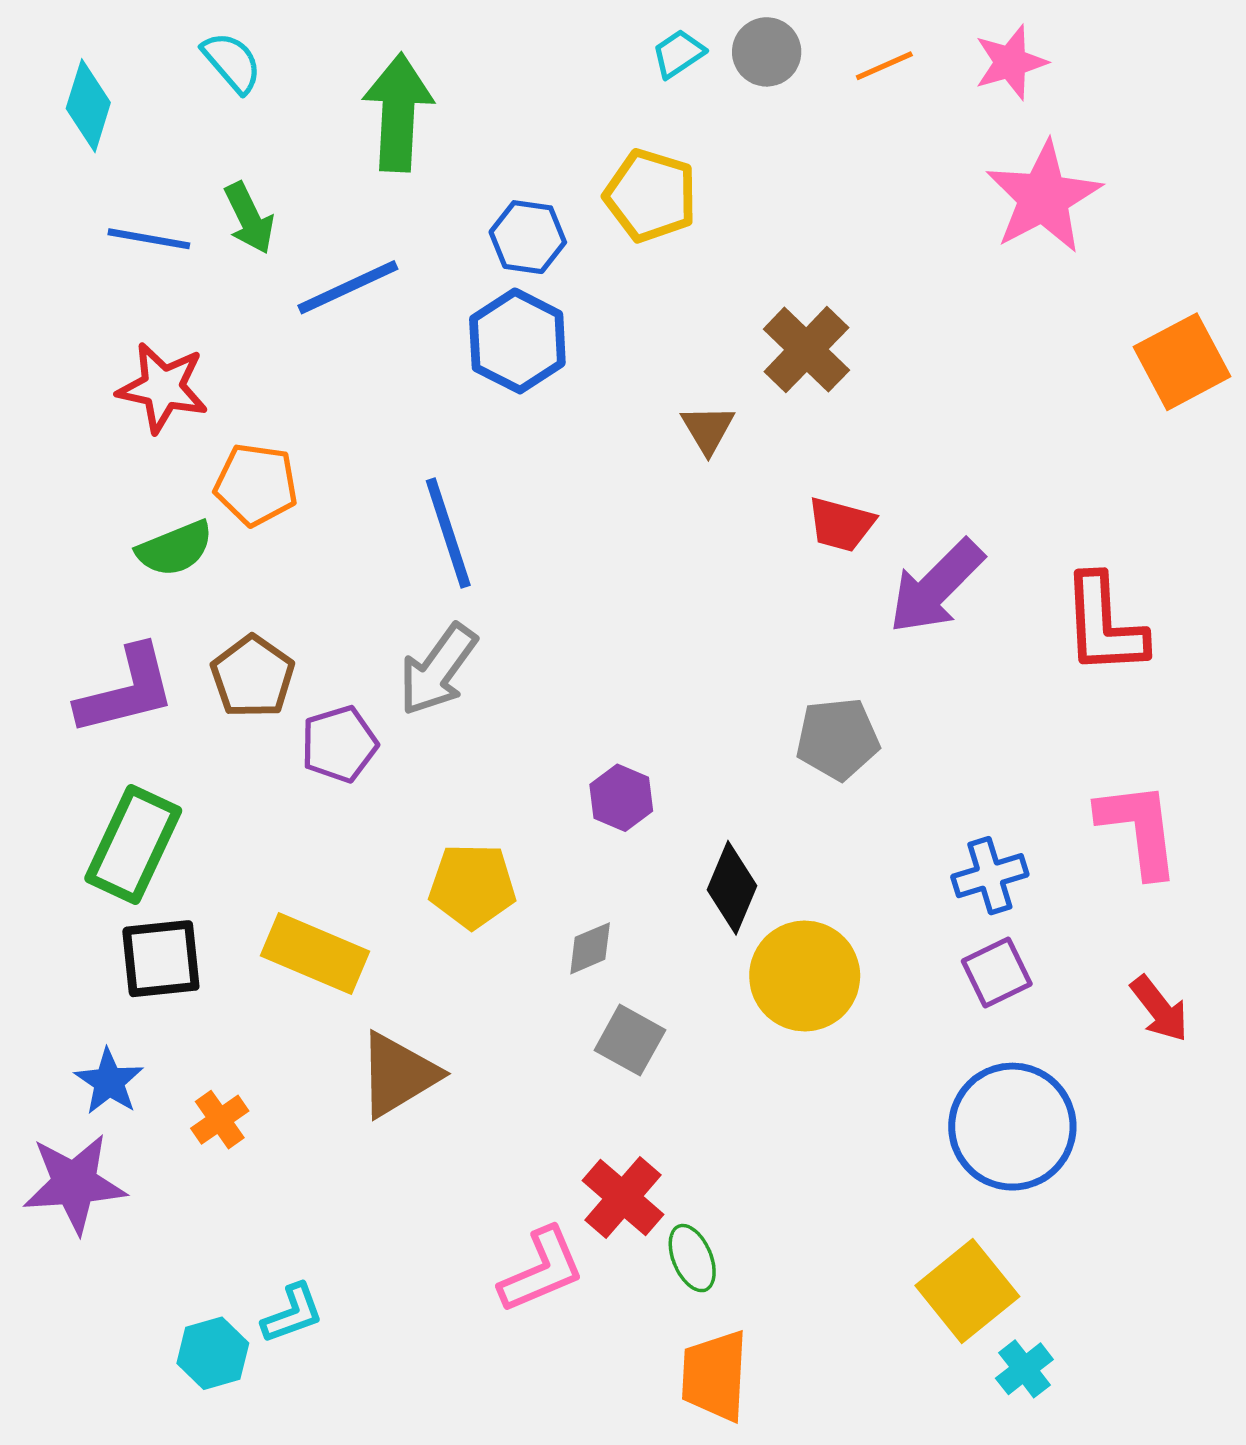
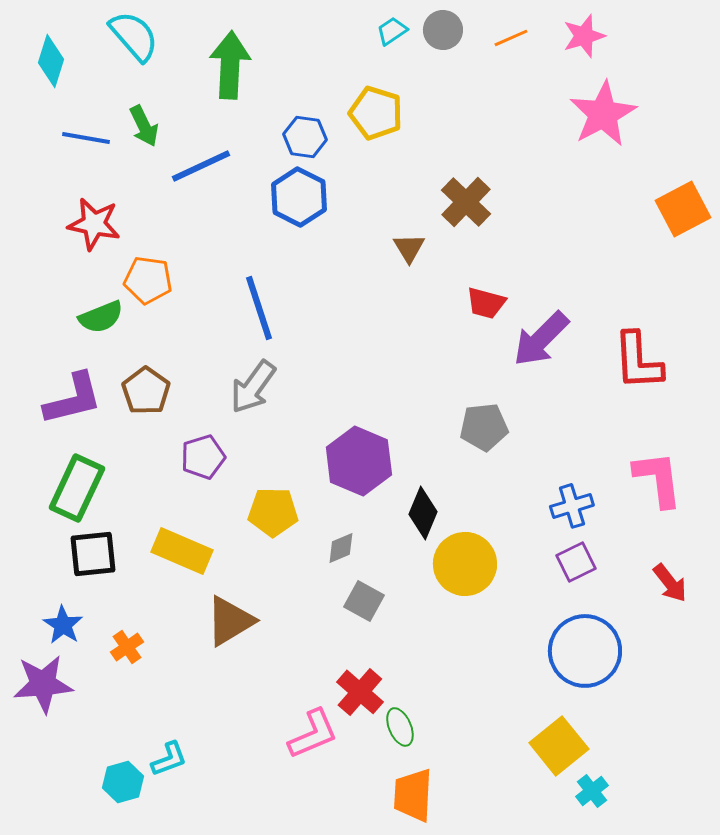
cyan semicircle: (232, 62) -> (134, 36), size x1.4
purple pentagon: (339, 744) -> (203, 457), moved
purple hexagon: (621, 798) -> (359, 461), size x1.8

